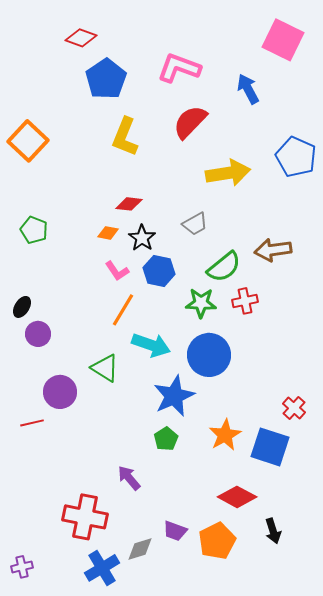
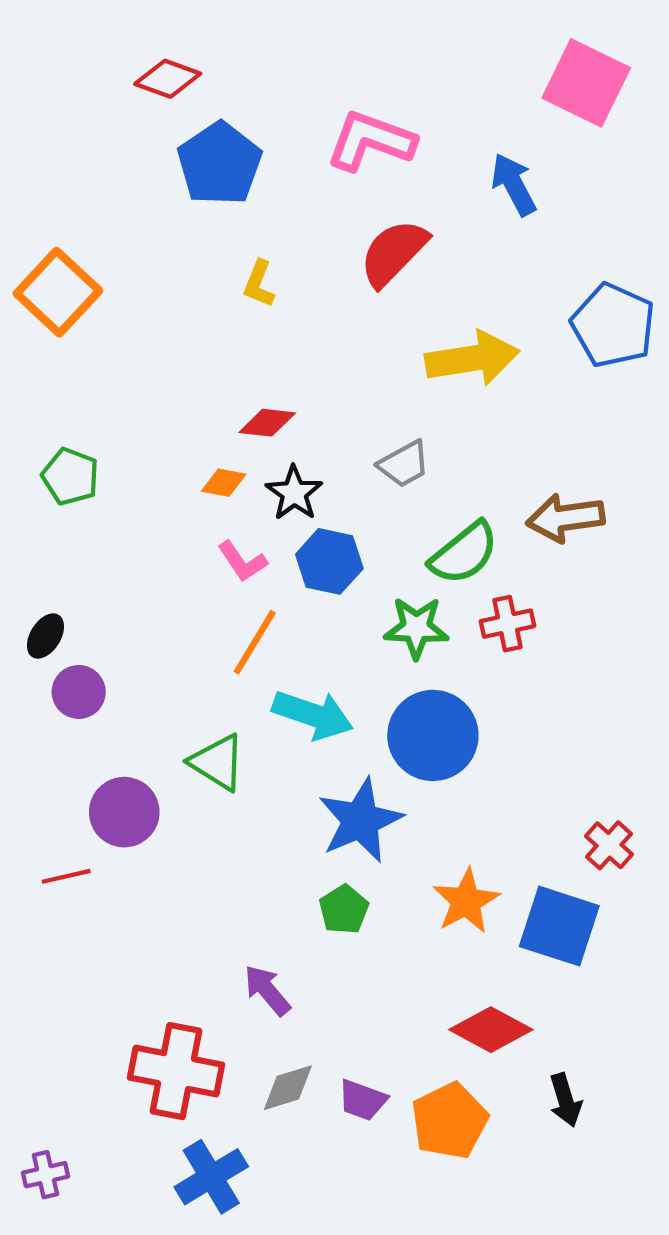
yellow L-shape: (125, 137) -> (259, 284), size x0.6
gray diamond: (140, 549) -> (288, 1088), moved

